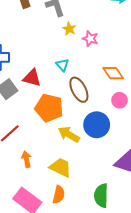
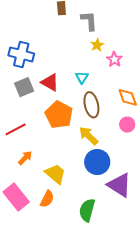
blue circle: (97, 125) -> (97, 162), moved
yellow arrow: (69, 134) -> (88, 136), moved
orange arrow: (26, 159) -> (25, 158), turned 42

